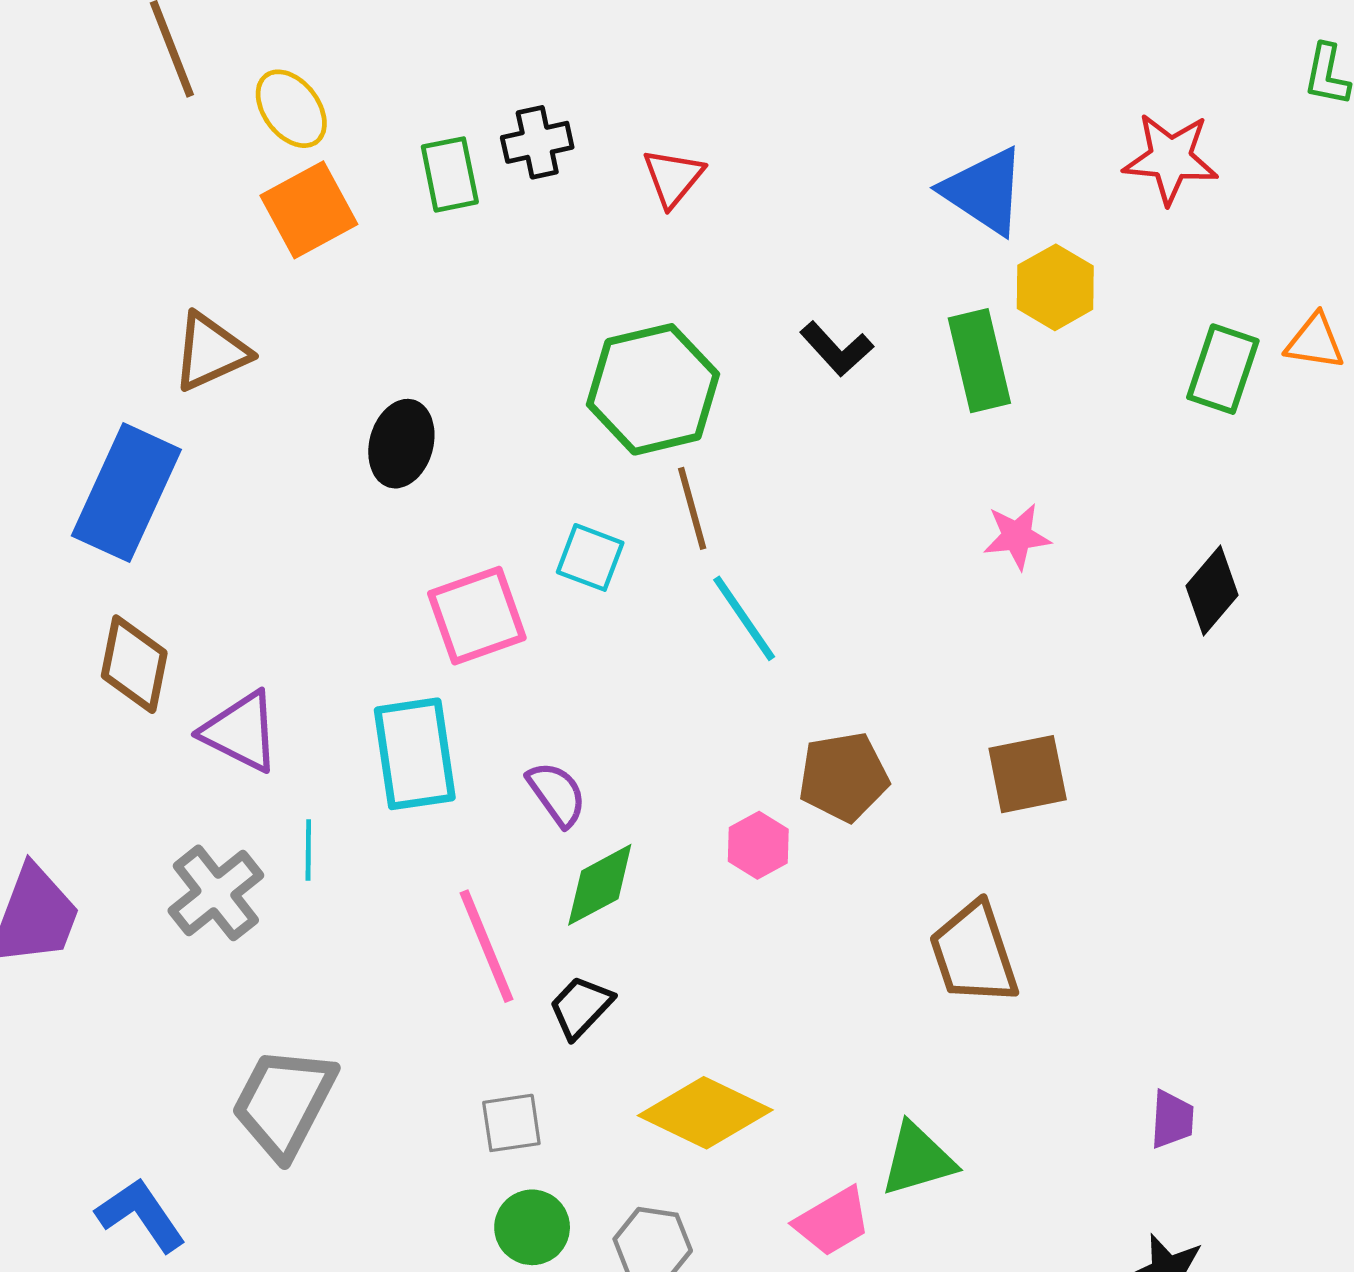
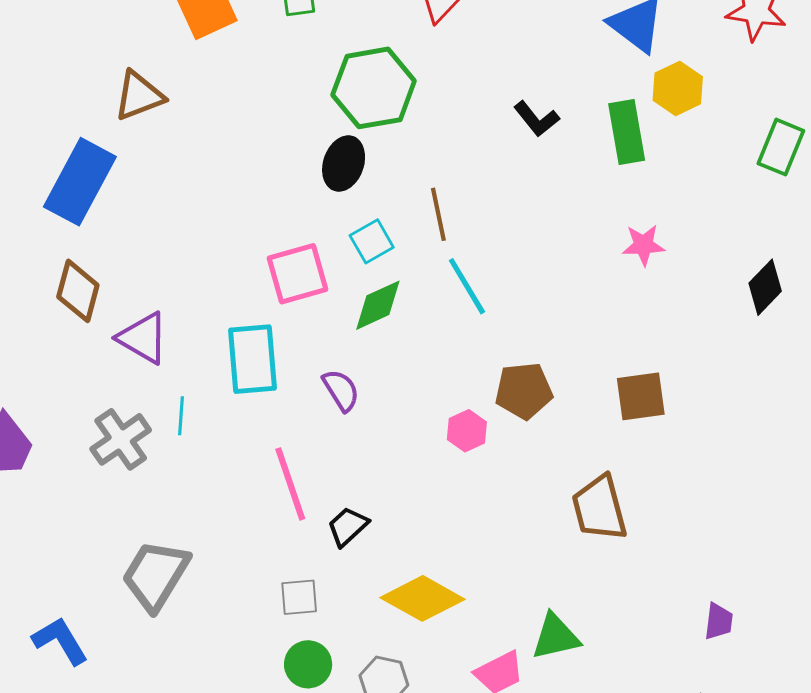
green hexagon: (653, 389) -> (374, 88), moved
black ellipse: (401, 444) -> (344, 163), moved
cyan square: (590, 557) -> (372, 241), turned 36
green diamond: (600, 885) -> (378, 305), moved

